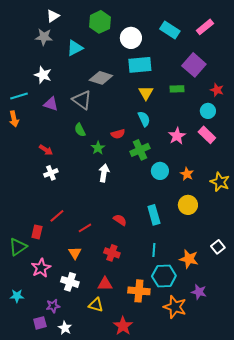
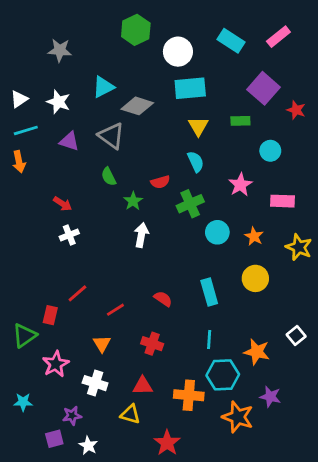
white triangle: (53, 16) -> (19, 99), moved
cyan triangle: (75, 48) -> (103, 87), moved
red star: (217, 90) -> (296, 110), moved
cyan circle: (208, 111) -> (270, 151), moved
pink rectangle: (207, 135) -> (283, 201), moved, turned -42

